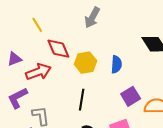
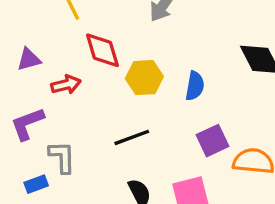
red arrow: (38, 72) -> (66, 85), size x0.7
black line: (82, 100) -> (132, 137), turned 55

